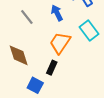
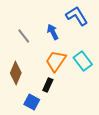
cyan rectangle: (89, 30) -> (83, 61), moved
brown diamond: (19, 55) -> (16, 73), turned 40

